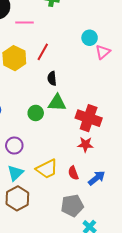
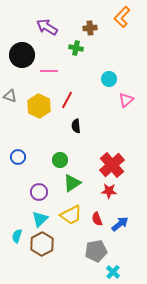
cyan circle: (90, 38) -> (109, 79), moved
green triangle: (57, 103) -> (72, 183), moved, turned -36
red cross: (89, 118) -> (112, 165), turned 30

